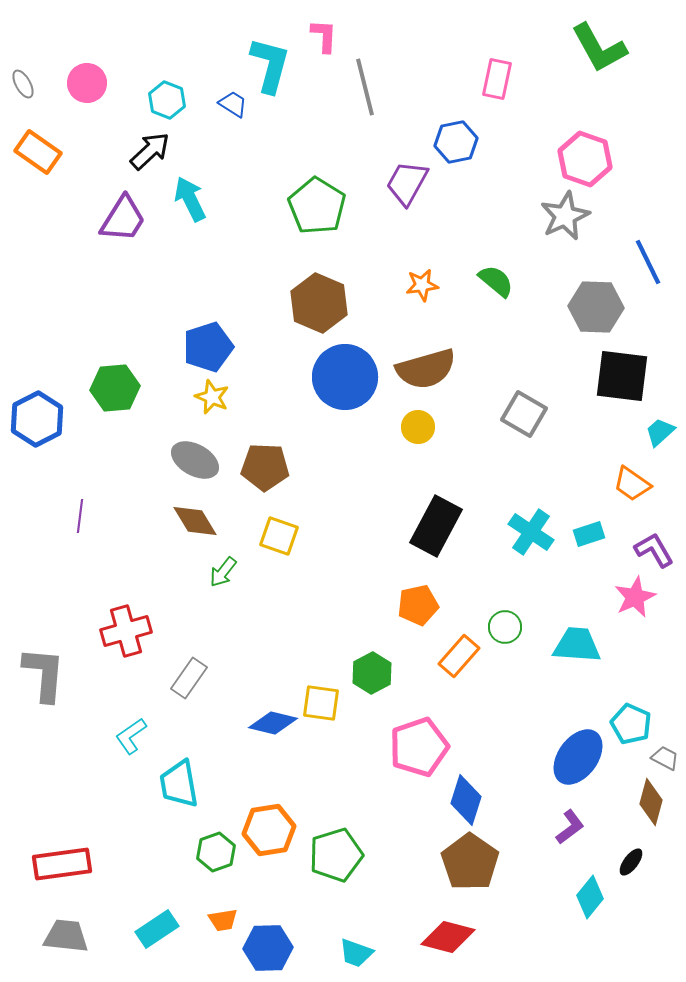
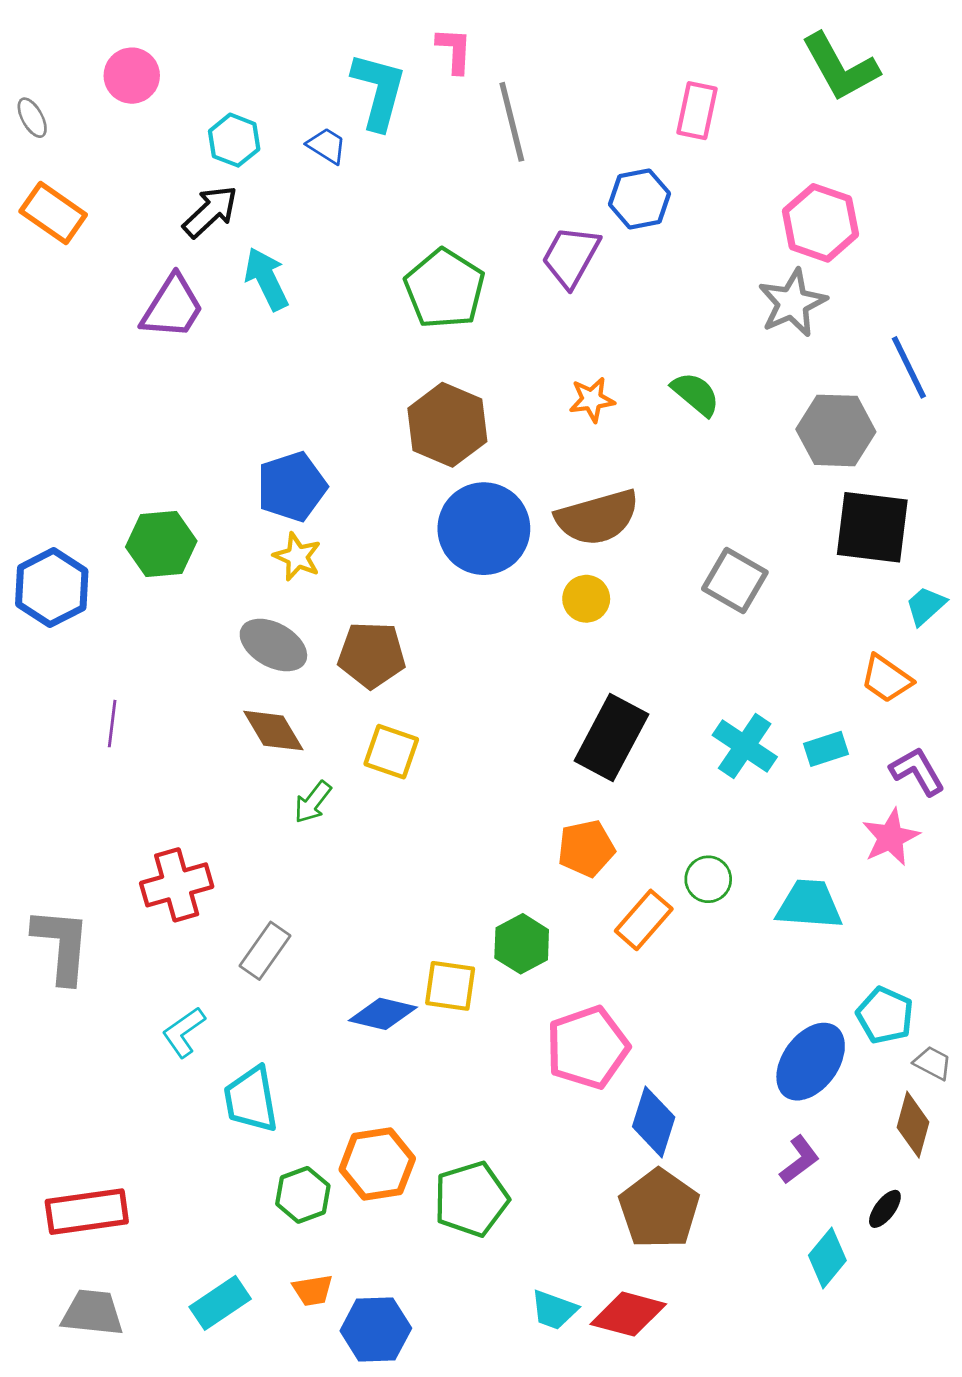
pink circle: (87, 83) -> (132, 76), moved
cyan trapezoid: (356, 953) -> (554, 1310), moved

